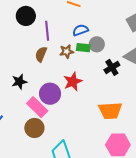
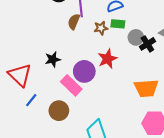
gray circle: (97, 44) -> (136, 37), moved
brown semicircle: (41, 54) -> (74, 22), moved
brown circle: (34, 128) -> (59, 111), moved

